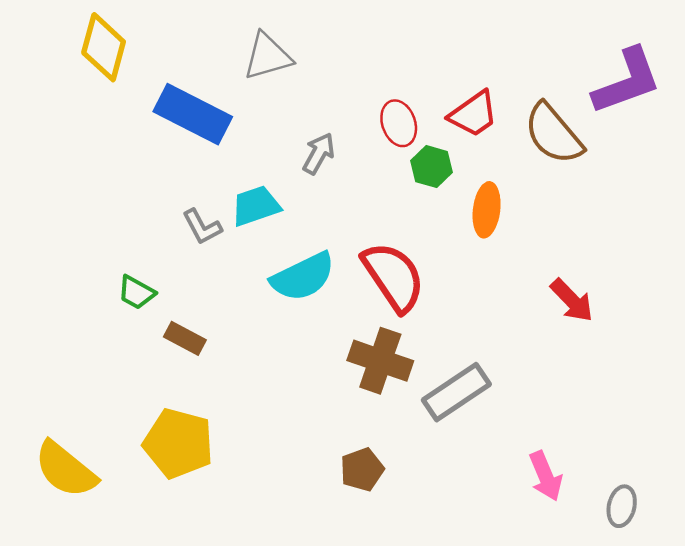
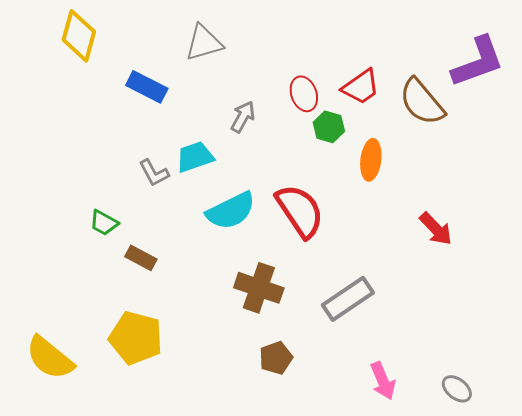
blue rectangle: (193, 114) -> (147, 87), size x0.7
brown cross: (380, 361) -> (259, 288), moved
pink arrow: (546, 476) -> (383, 381), moved
gray ellipse: (622, 506) -> (457, 389), moved, turned -64

